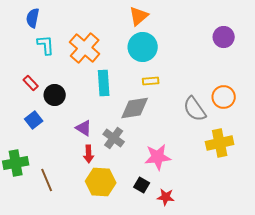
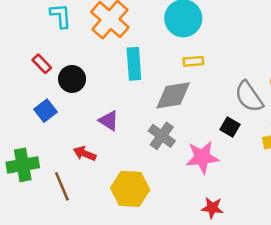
gray cross: (114, 138) -> (162, 136), moved
red arrow: (89, 154) -> (85, 154), moved, turned 114
black square: (142, 185) -> (230, 127), moved

